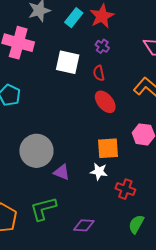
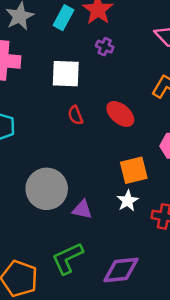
red semicircle: (99, 73) -> (75, 115), moved
white star: (99, 172) -> (128, 201), turned -30
purple diamond: (84, 225) -> (121, 270), size x1.4

